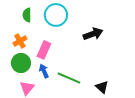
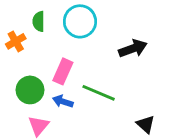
orange cross: (20, 41) -> (16, 41), moved
blue arrow: (44, 71) -> (63, 101), turned -48
green line: (69, 78) -> (99, 93), moved

